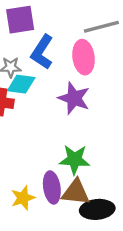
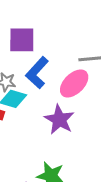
pink ellipse: (84, 57) -> (74, 83), turned 44

